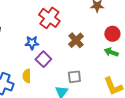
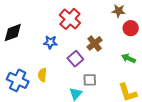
red circle: (112, 34) -> (131, 28), moved
purple square: (43, 59) -> (75, 59), moved

